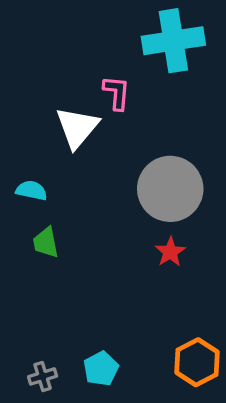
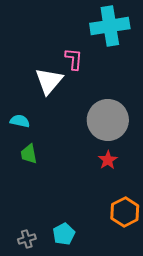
orange hexagon: (197, 362) -> (125, 212), moved

